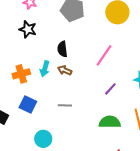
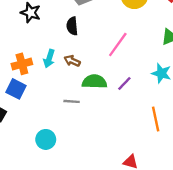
black semicircle: (62, 49) -> (72, 26), moved
blue square: (28, 105) -> (16, 89), moved
green semicircle: (110, 122) -> (94, 82), moved

